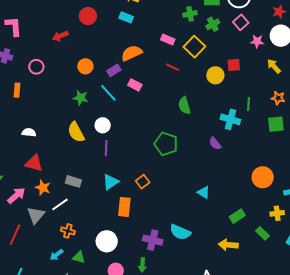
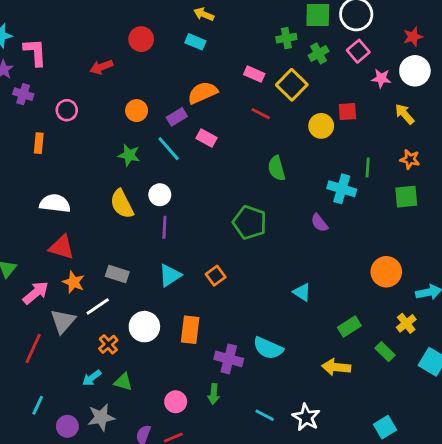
white semicircle: (29, 132) -> (55, 203), size x1.5
orange rectangle: (124, 207) -> (190, 330), moved
yellow cross: (277, 213) -> (406, 323), turned -32
orange cross: (68, 231) -> (108, 344), turned 32
white circle: (107, 241) -> (144, 327), moved

